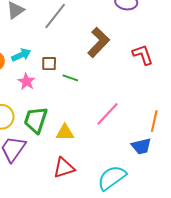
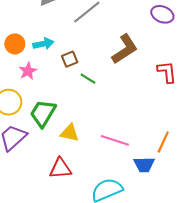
brown square: (49, 64) -> (70, 59), turned -35
pink star: (27, 82) -> (28, 71), moved
pink line: (107, 114) -> (115, 140), moved, turned 52

